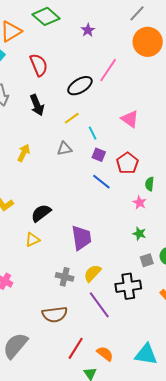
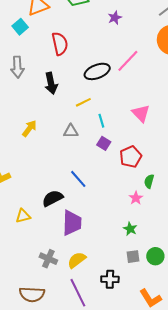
blue line: (101, 182) -> (78, 179), moved
black semicircle: (41, 213) -> (53, 198), moved
black cross: (128, 286) -> (110, 279), size x0.7

